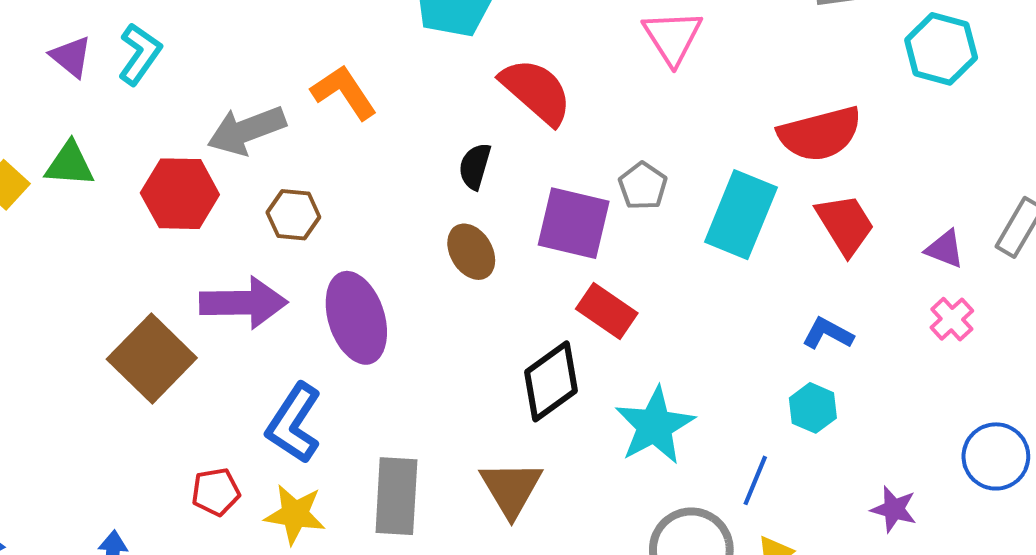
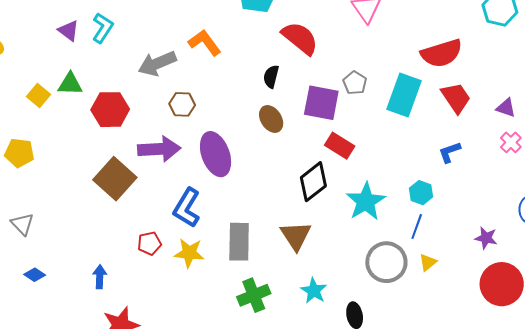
red hexagon: (180, 194) -> (110, 110), moved
blue L-shape: (828, 334) -> (450, 152), turned -45
cyan hexagon: (813, 408) -> (421, 193), moved

